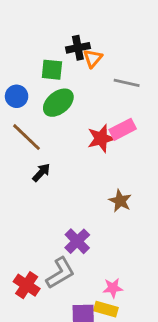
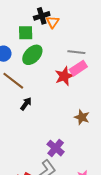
gray line: (127, 83) -> (76, 52), moved

